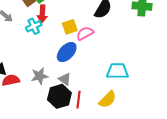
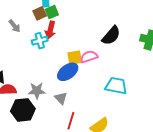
yellow square: (70, 27) -> (75, 58), moved
cyan trapezoid: (117, 71) -> (116, 86), moved
black hexagon: (59, 96) -> (23, 110), moved

